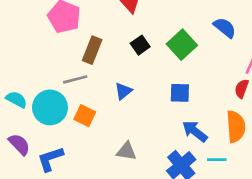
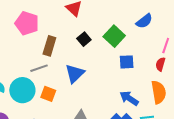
blue semicircle: (225, 28) -> (144, 21), turned 108
blue triangle: (123, 91) -> (75, 74), size x1.5
blue square: (180, 93) -> (127, 62), moved

